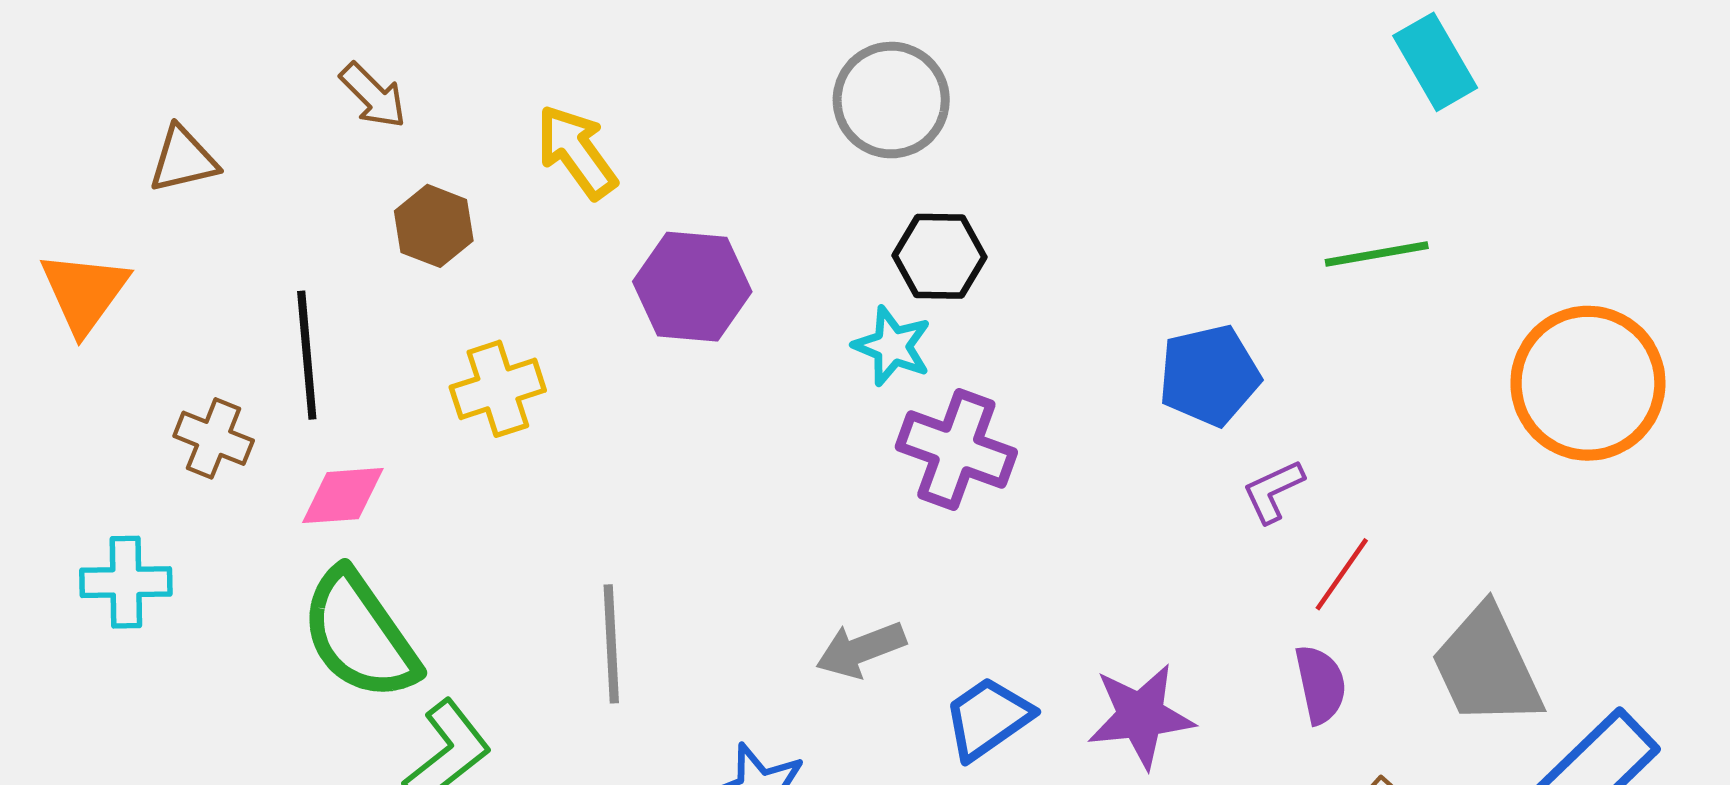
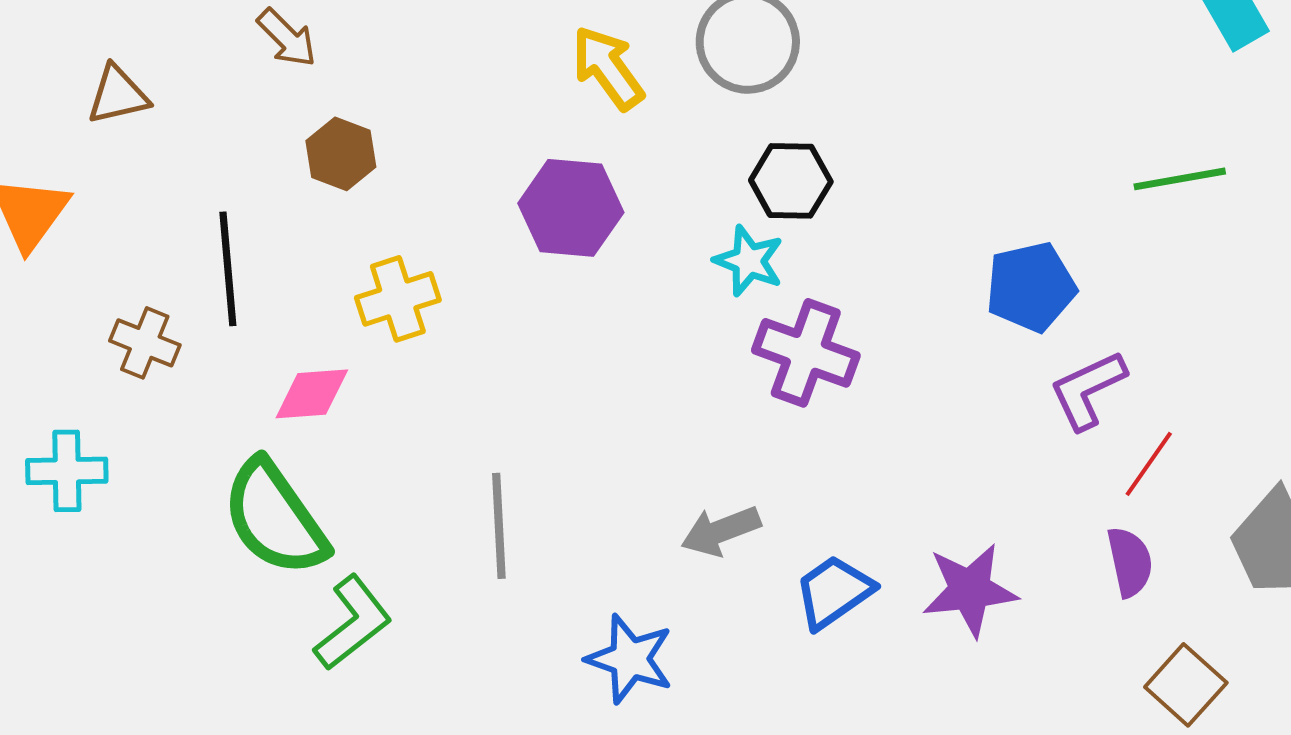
yellow arrow: (577, 152) -> (608, 68), moved
purple L-shape: (1273, 491) -> (1088, 390), size x1.4
pink diamond: (343, 496) -> (312, 394), moved

